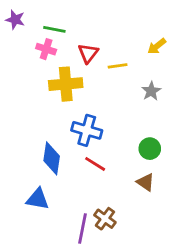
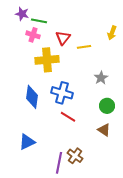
purple star: (15, 20) -> (22, 14), moved
yellow arrow: (157, 46) -> (112, 33), turned -32
gray star: (151, 91) -> (101, 78), moved
blue diamond: (52, 158) -> (32, 97), moved
blue triangle: (38, 199) -> (27, 142), turned -36

